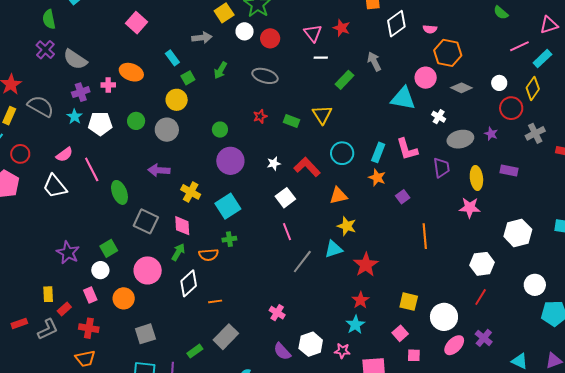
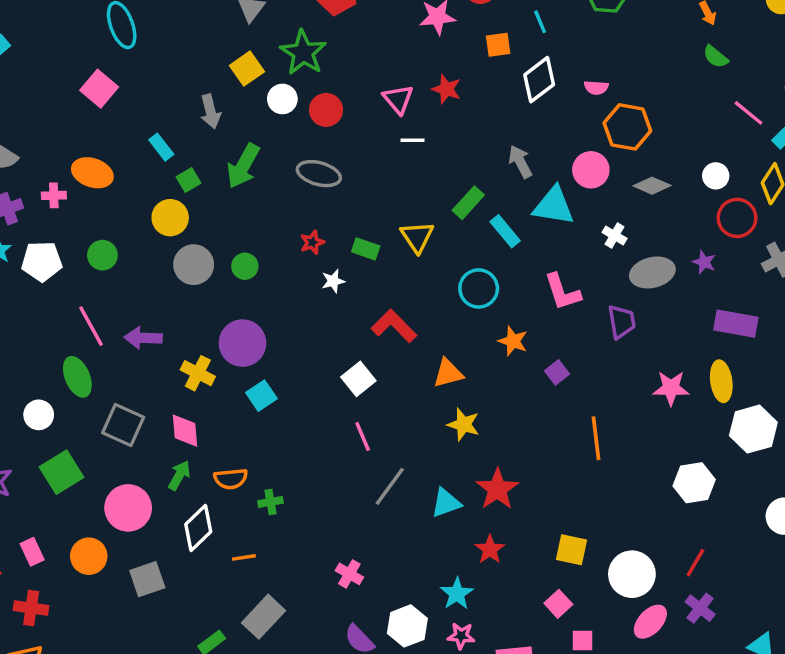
gray arrow: (202, 38) -> (210, 111), turned 84
pink line: (519, 46) -> (748, 113), turned 66
gray arrow: (374, 61) -> (520, 162), moved
green arrow: (220, 70) -> (243, 166), size x1.5
green rectangle: (345, 80) -> (468, 203), moved
gray circle: (167, 130) -> (194, 265), moved
cyan rectangle: (378, 152) -> (505, 231), moved, turned -60
cyan circle: (342, 153) -> (479, 288), moved
purple circle: (230, 161) -> (242, 343), moved
white star: (274, 163) -> (333, 281), moved
pink line: (92, 169) -> (91, 326), moved
purple rectangle: (509, 170) -> (736, 324), size x1.4
yellow ellipse: (476, 178) -> (721, 381), moved
cyan square: (228, 206) -> (261, 396), size x0.7
green cross: (229, 239) -> (271, 502), moved
green square: (109, 248) -> (61, 472), size x1.4
cyan triangle: (333, 249) -> (446, 503), moved
white circle: (100, 270) -> (39, 415), moved
red line: (481, 297) -> (695, 563), moved
cyan star: (355, 325) -> (457, 594), moved
gray square: (145, 334) -> (147, 579), moved

